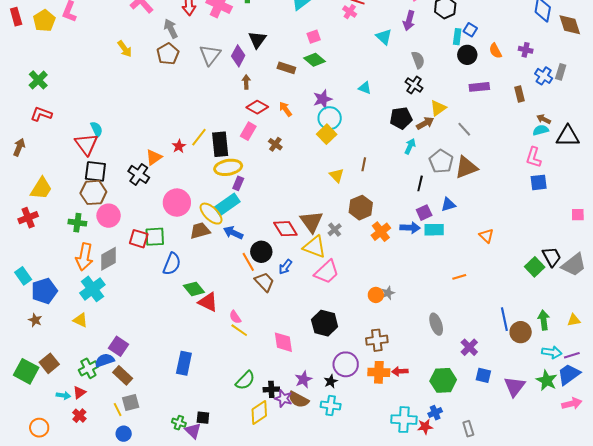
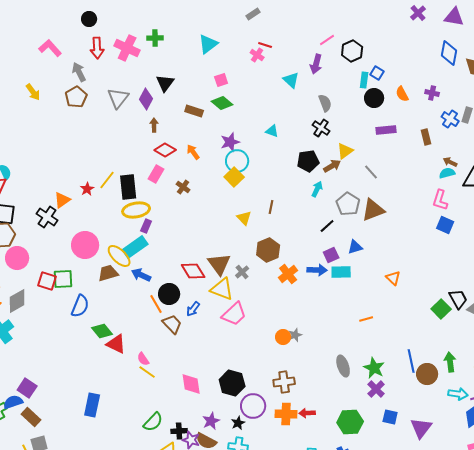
blue square: (539, 182) -> (445, 225), turned 30
black line: (420, 183) -> (327, 226), turned 35
black hexagon: (325, 323) -> (232, 383), moved
green star: (547, 380) -> (374, 368), moved

